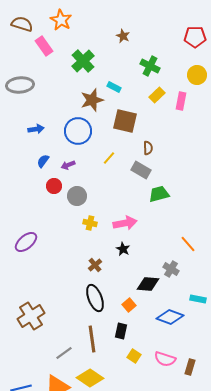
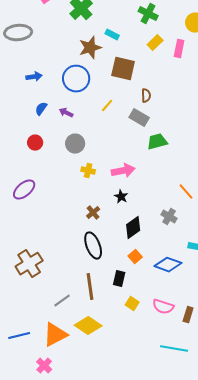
purple arrow: (68, 165) -> (66, 113), turned 48
red circle: (54, 186) -> (35, 143), moved
black diamond: (148, 284) -> (133, 228), moved, turned -40
orange square: (129, 305) -> (135, 257), moved

